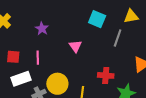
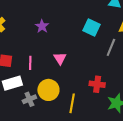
purple star: (42, 29) -> (42, 26), moved
pink triangle: (75, 46) -> (60, 58), moved

